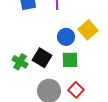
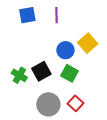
black square: (42, 58) -> (41, 71), turned 30
green square: (70, 60) -> (69, 73), turned 30

